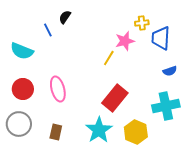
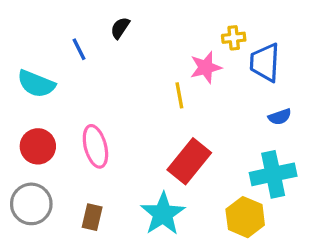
black semicircle: (65, 17) -> (120, 28), moved
yellow line: (109, 58) -> (179, 95), turned -42
yellow hexagon: (136, 132) -> (245, 217), moved

